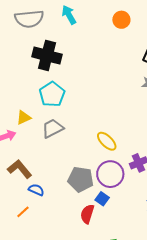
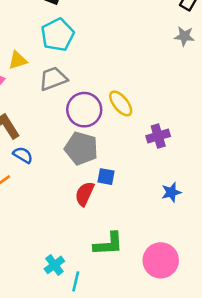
purple circle: (110, 174) -> (84, 110), moved
blue square: (102, 199) -> (106, 177), turned -32

